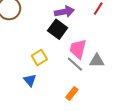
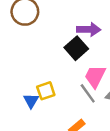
yellow square: (39, 58) -> (46, 91), moved

